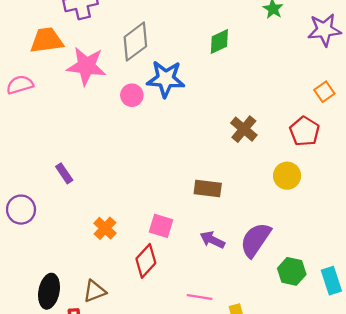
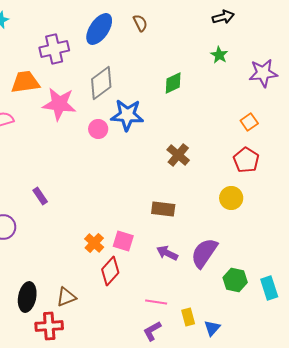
orange square: (324, 92) -> (249, 122), moved
brown cross: (244, 129) -> (178, 155), moved
orange cross: (105, 228) -> (94, 243), moved

